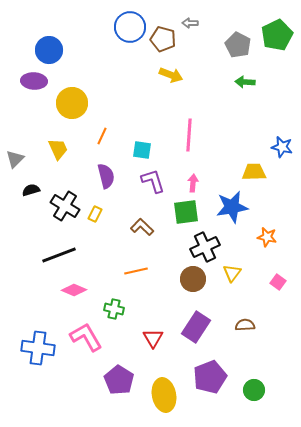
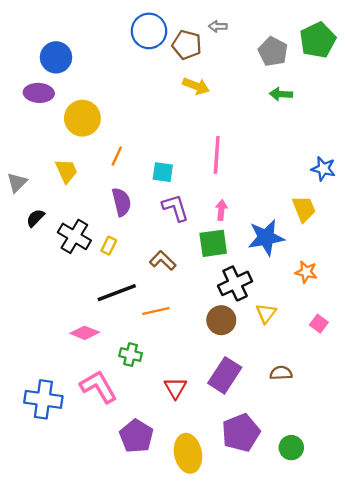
yellow trapezoid: (254, 172) -> (304, 209), moved, turned 70
black semicircle: (31, 190) -> (35, 218), turned -30
black line: (59, 255) -> (117, 293), moved

